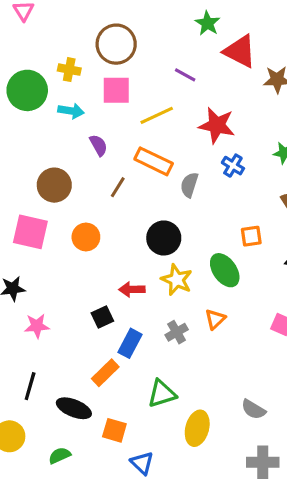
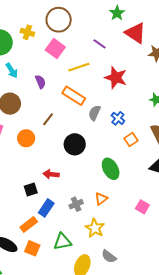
pink square: (116, 90) -> (55, 49), turned 30
cyan arrow: (71, 111) -> (12, 70), moved, turned 42
blue cross: (233, 166) -> (118, 118), moved
brown line: (118, 187) -> (48, 119), moved
orange square: (251, 236) -> (131, 139), moved, turned -32
yellow star: (177, 280) -> (95, 228), moved
gray semicircle: (253, 409) -> (109, 256), moved
orange square: (114, 430) -> (32, 248), moved

